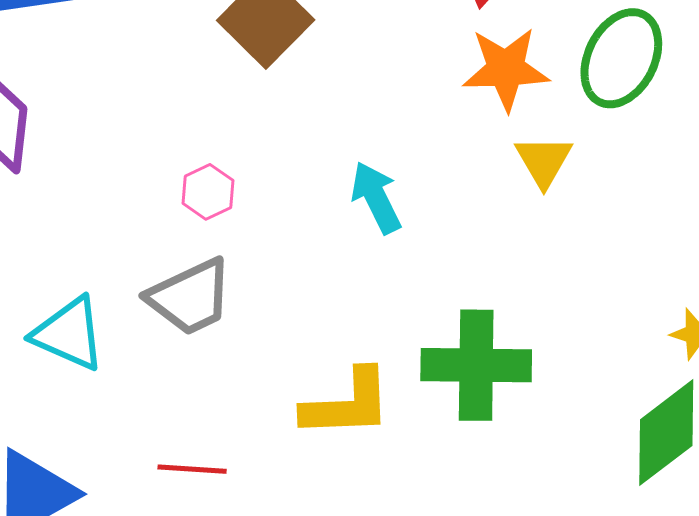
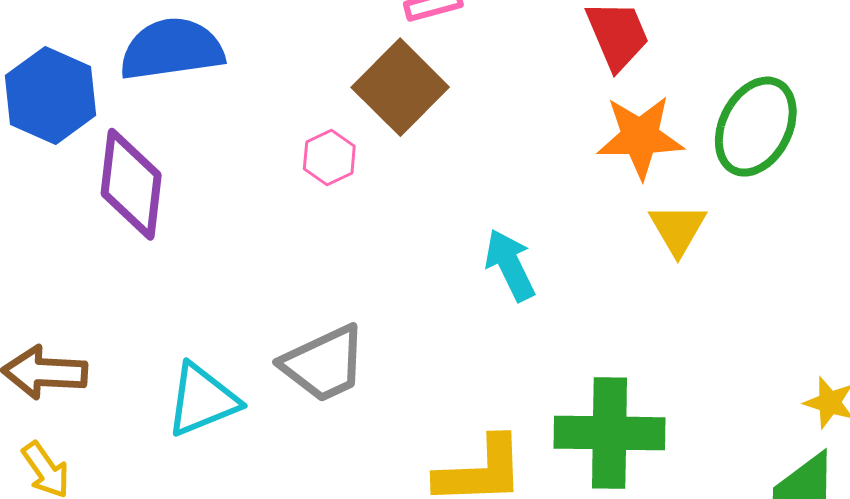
pink hexagon: (208, 192) -> (329, 158), moved
cyan triangle: (69, 334) -> (202, 400), turned -46

